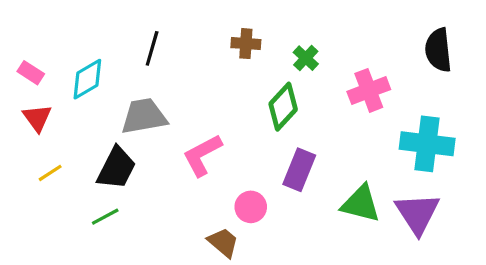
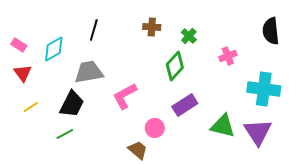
pink cross: (369, 90) -> (228, 56), size x0.7
purple rectangle: (299, 170) -> (185, 105), turned 35

